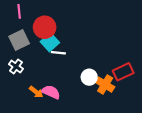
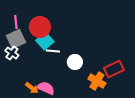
pink line: (19, 11) -> (16, 22), moved
white cross: (16, 67) -> (12, 53), moved
white circle: (89, 77) -> (75, 62), moved

